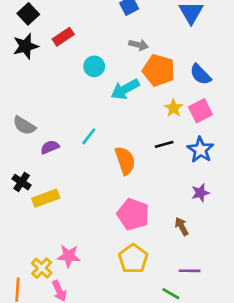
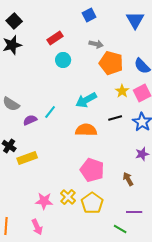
red rectangle: (63, 37) -> (55, 38), moved
cyan arrow: (125, 89) -> (86, 100), moved
cyan line: (89, 136) -> (50, 112), moved
orange semicircle: (125, 161) -> (86, 130), turned -70
yellow cross: (42, 268) -> (68, 197), moved

